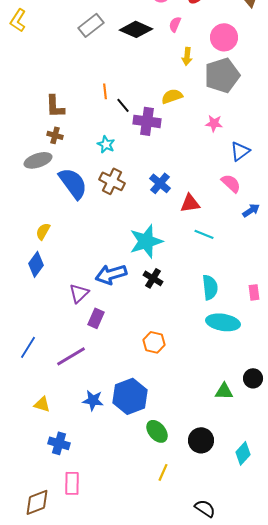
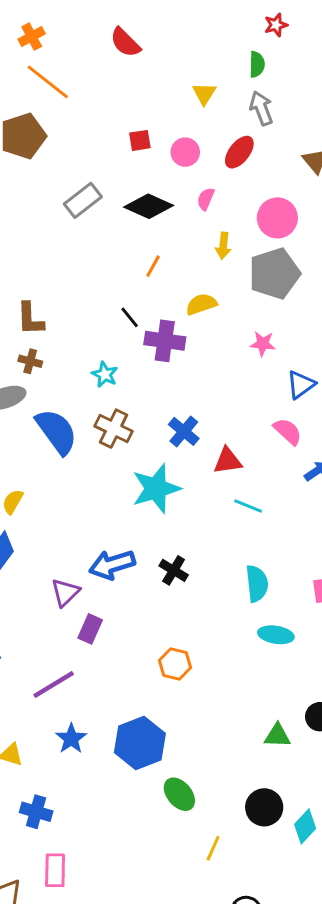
orange line: (105, 91) -> (153, 266), moved, turned 35
cyan star: (146, 241) -> (156, 489), moved
cyan ellipse: (223, 322) -> (276, 635), size x0.7
blue star: (93, 400) -> (71, 739), moved, turned 30
black circle: (201, 440) -> (264, 807), moved
yellow line: (163, 472) -> (213, 848), moved

